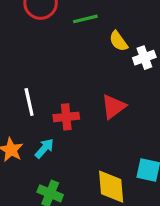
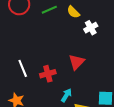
yellow semicircle: (118, 41) -> (73, 12), moved
cyan arrow: (44, 148) -> (66, 95), moved

